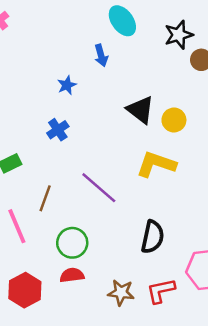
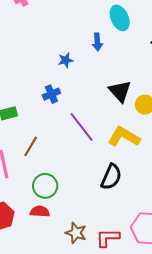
purple line: (99, 188) -> (82, 127), moved
black semicircle: (153, 237) -> (111, 177), moved

